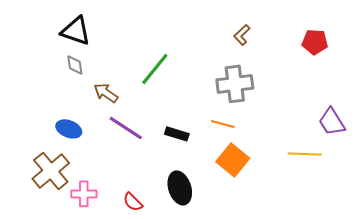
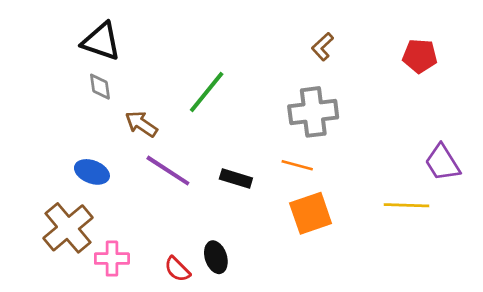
orange square: (233, 160) -> (311, 213), turned 32
black ellipse: (180, 188) -> (216, 257), moved, size x0.7

